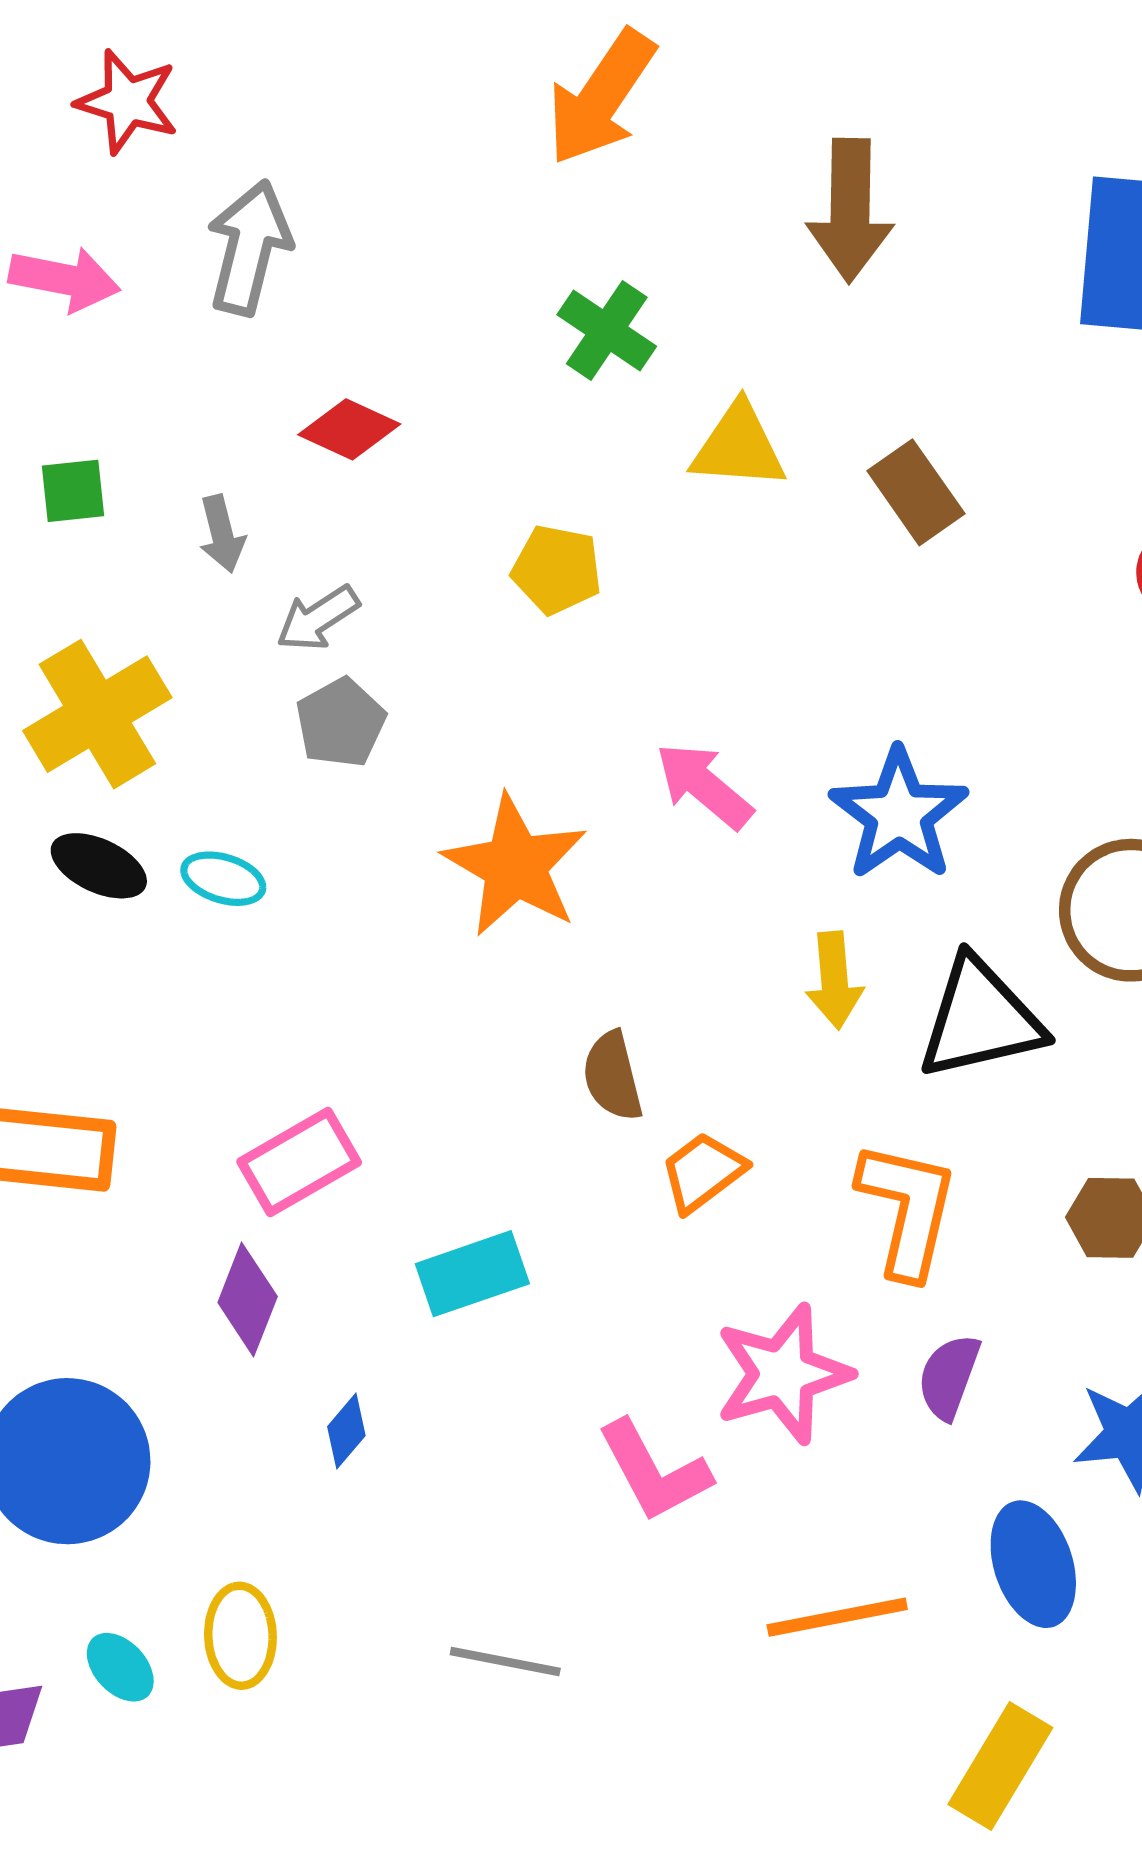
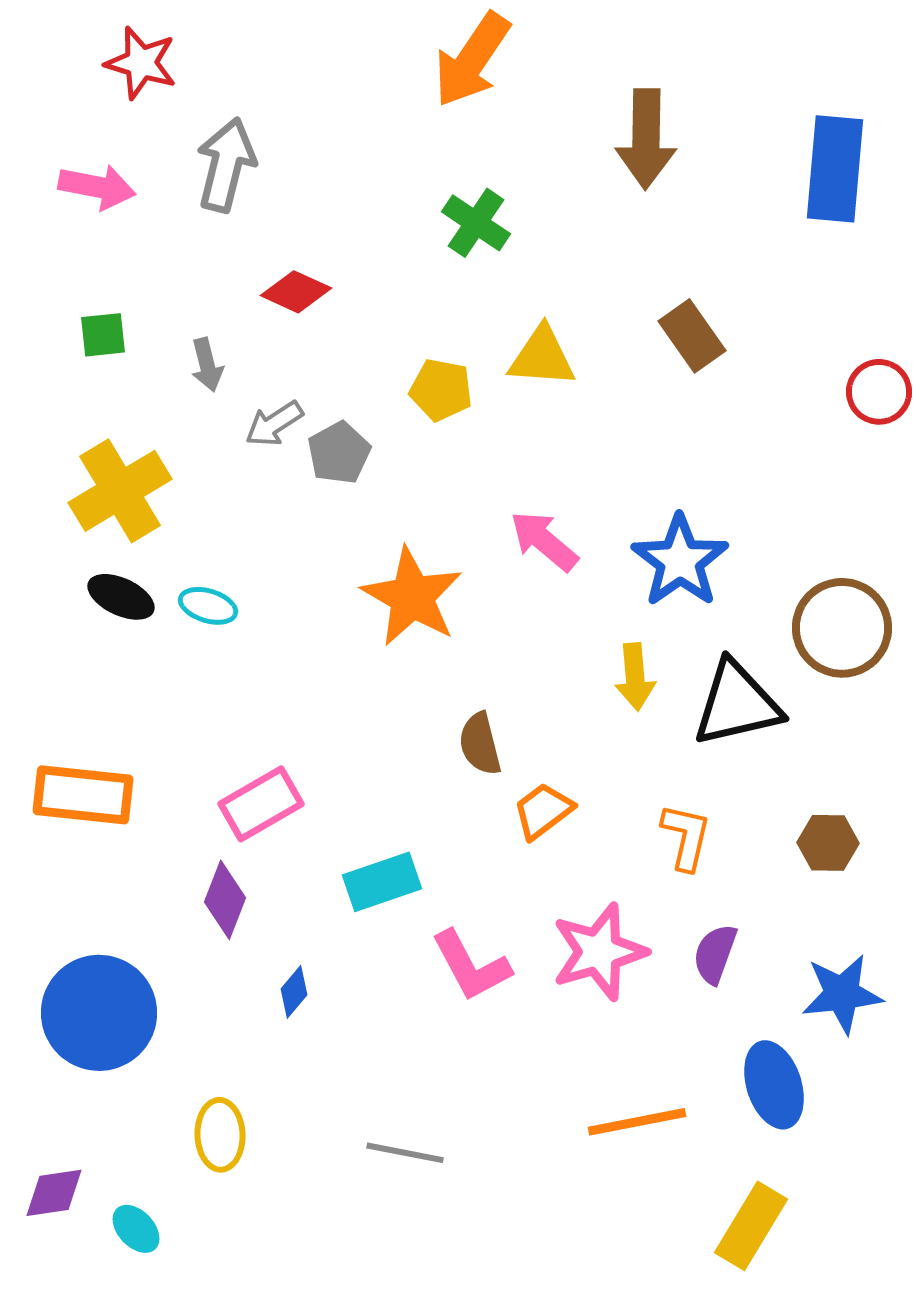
yellow triangle: (738, 446) -> (542, 357), moved
gray pentagon: (341, 723) -> (339, 453), moved
orange L-shape: (907, 1209) -> (686, 837), size x0.7
pink L-shape: (654, 1471) -> (471, 966), moved
cyan ellipse: (120, 1667) -> (136, 1229), moved

